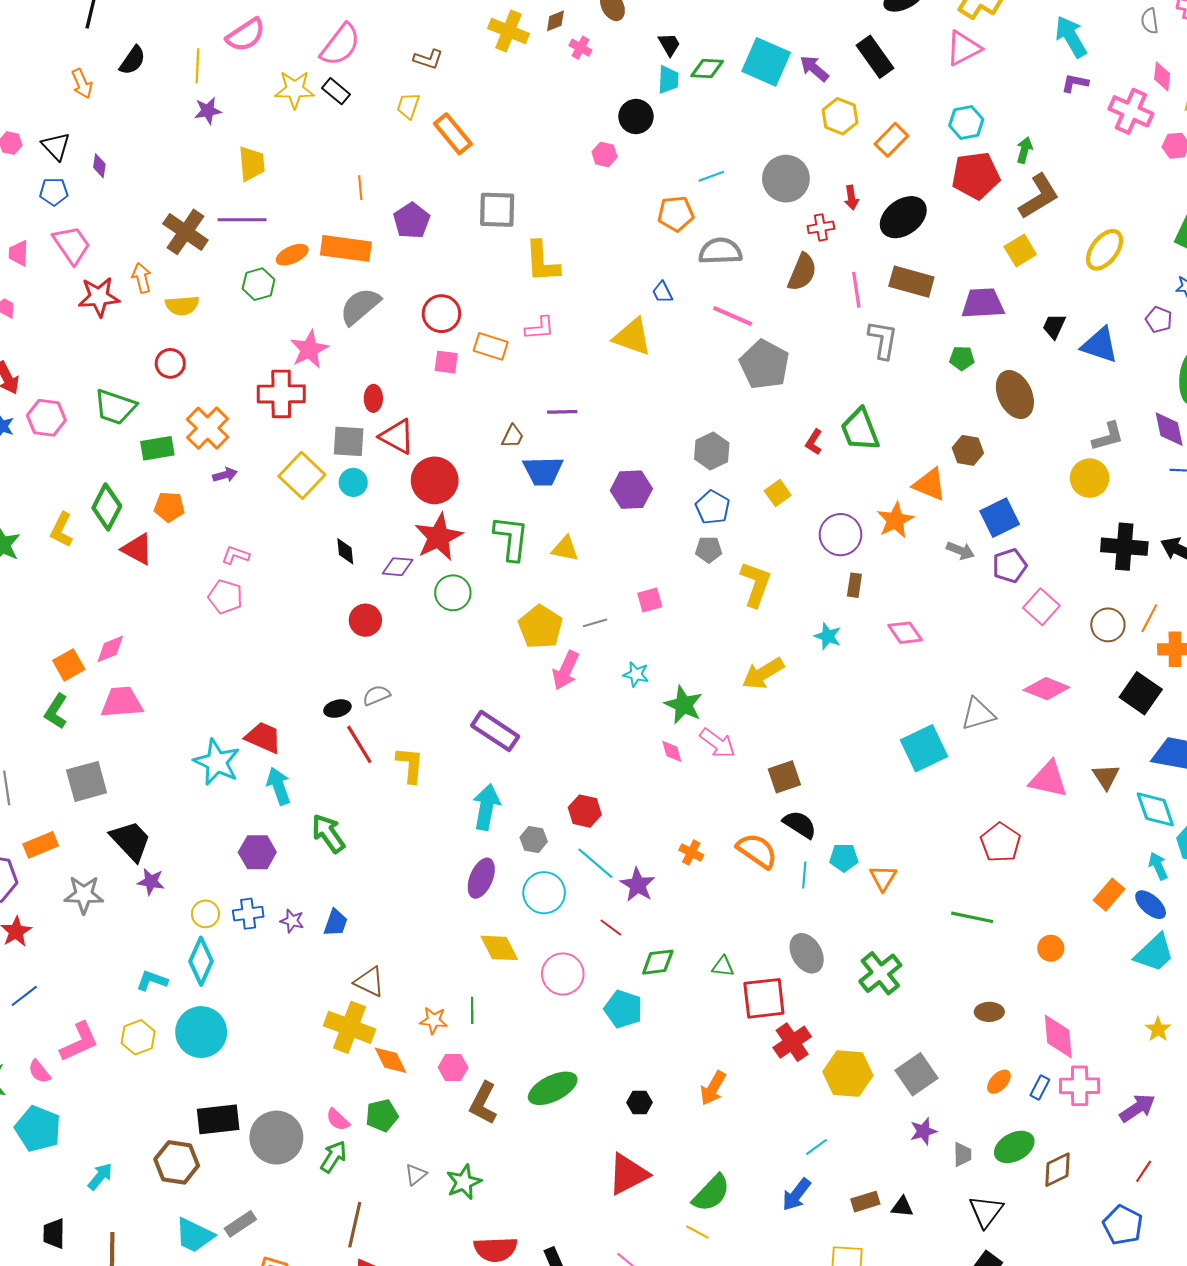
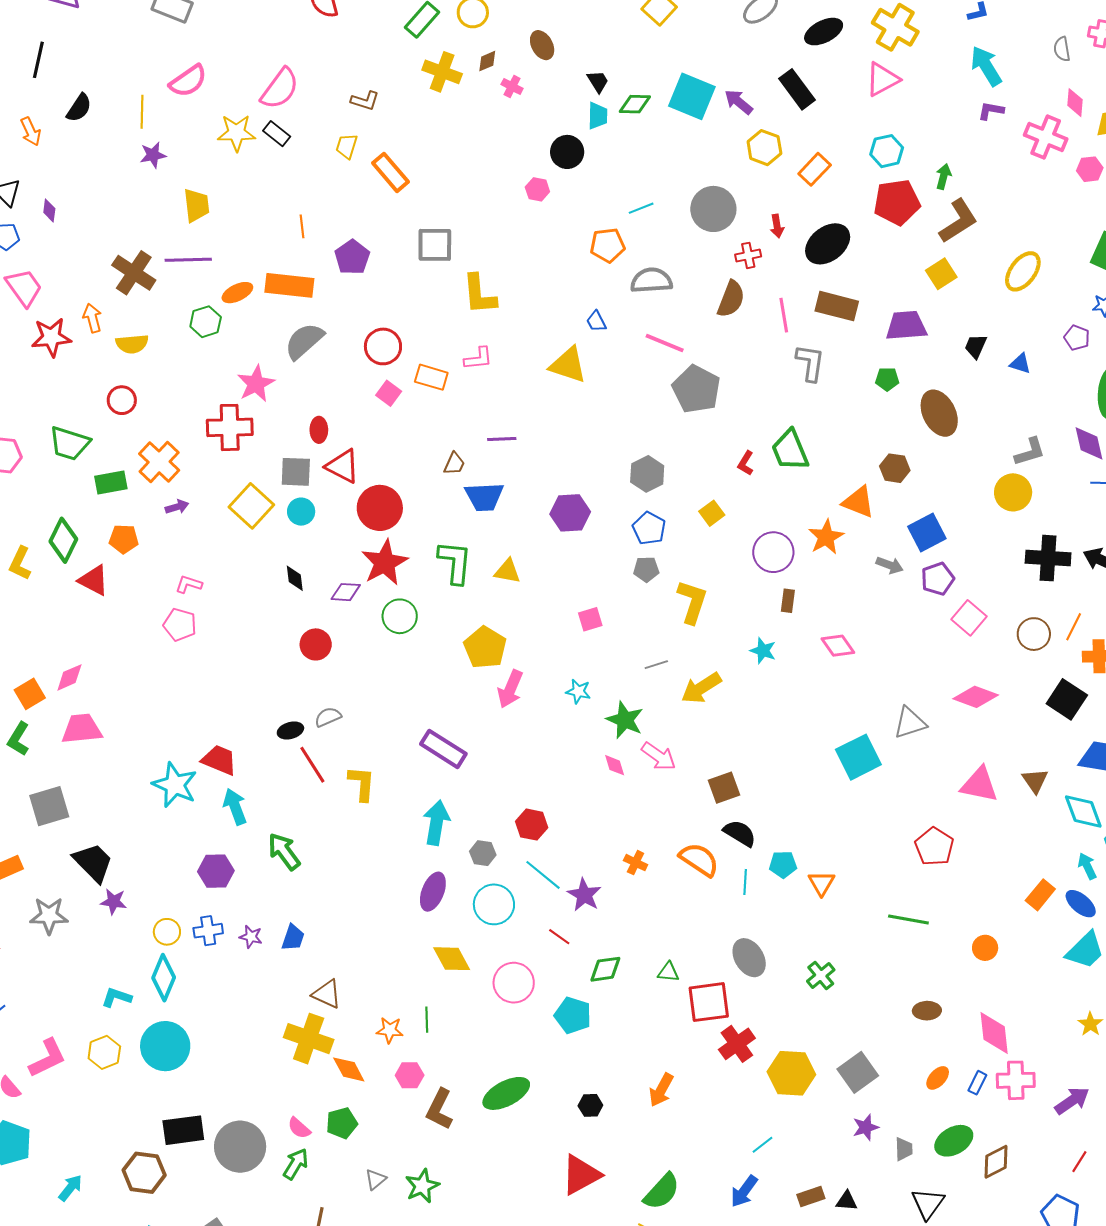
blue triangle: (1100, 345) -> (1020, 364), size x0.6
pink square: (446, 362) -> (389, 393), turned 30
gray line: (595, 623) -> (656, 665), moved
green cross: (880, 973) -> (821, 975), size x0.7

